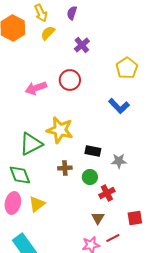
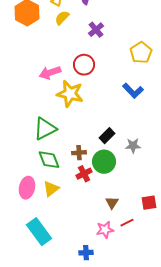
yellow star: (60, 130) -> (70, 94), moved
black rectangle: (93, 151) -> (107, 136), turned -56
green diamond: (20, 175) -> (49, 160), moved
green circle: (90, 177) -> (104, 162), size x1.5
red cross: (107, 193) -> (84, 174), moved

